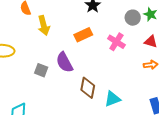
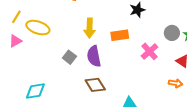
yellow arrow: (44, 25) -> (90, 28), moved
brown diamond: (88, 88) -> (95, 85), moved, turned -60

